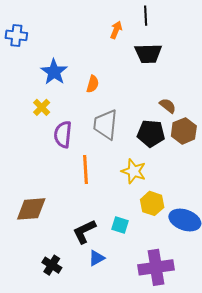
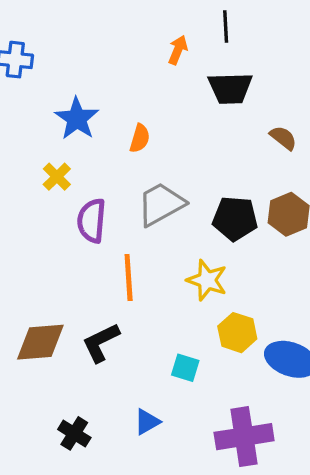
brown semicircle: (168, 106) -> (283, 138), moved
gray trapezoid: (105, 125) -> (161, 204), turned 56
black L-shape: (84, 232) -> (101, 342), moved

